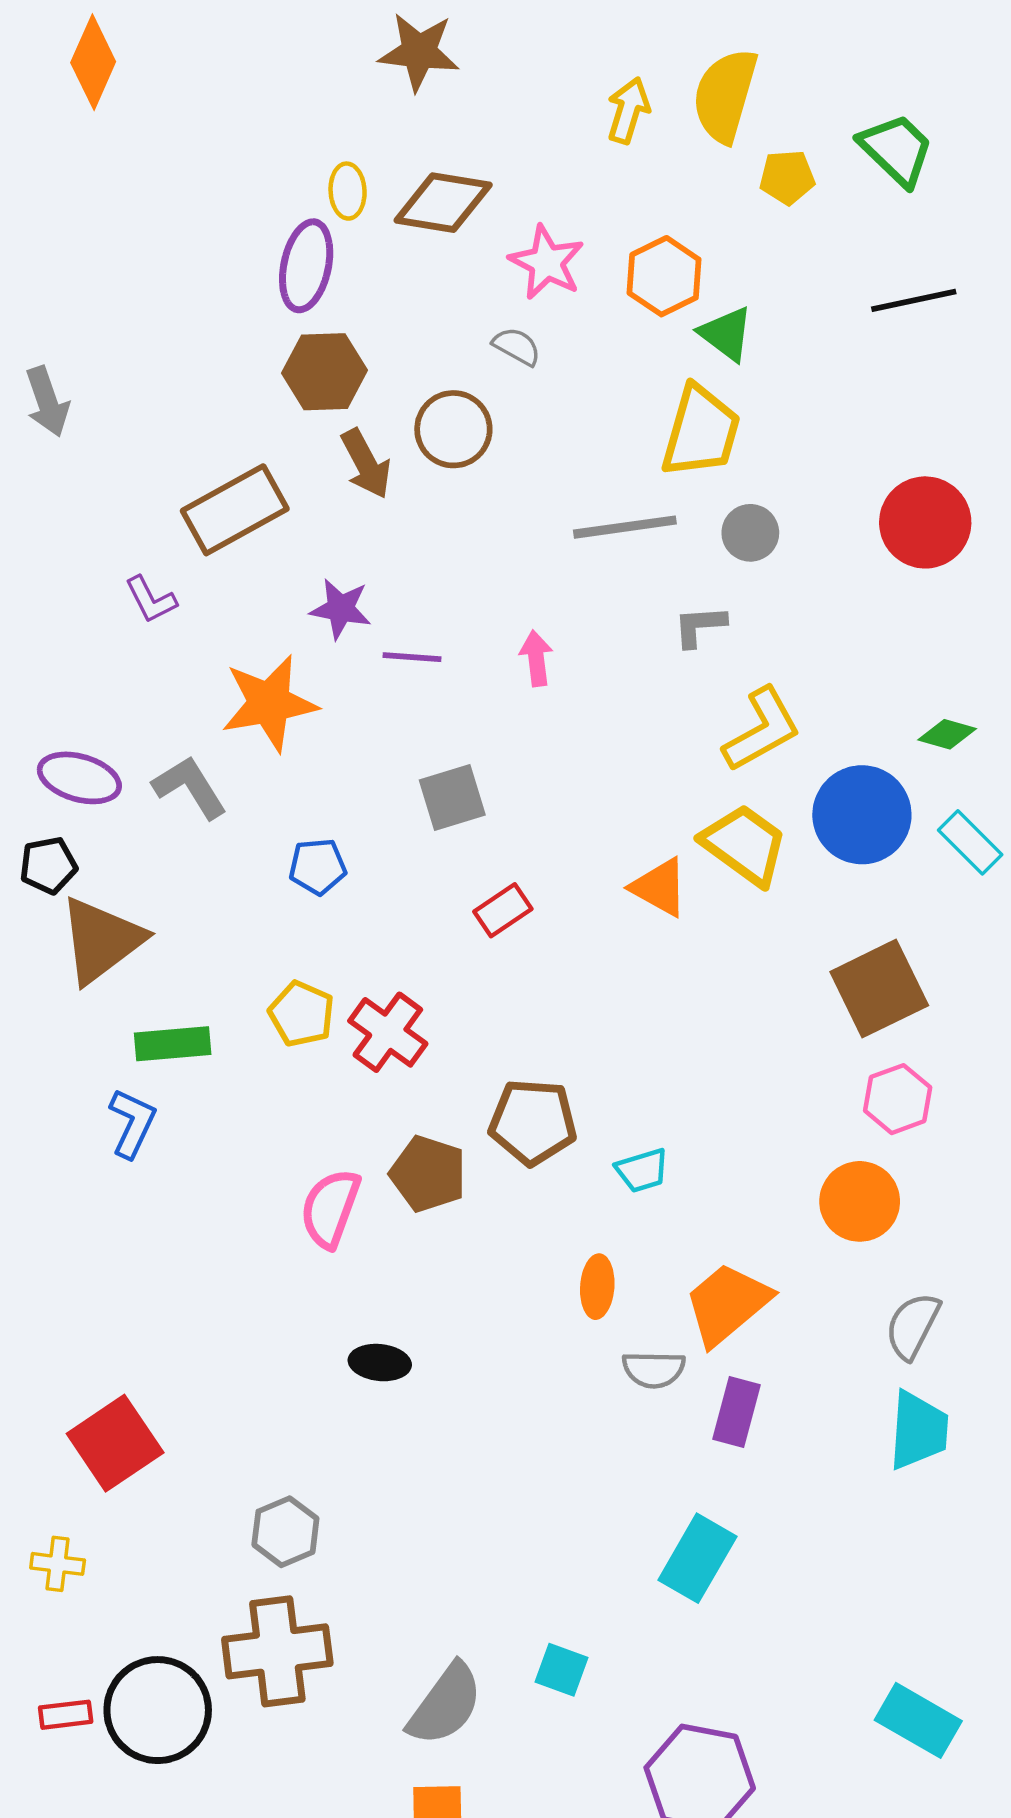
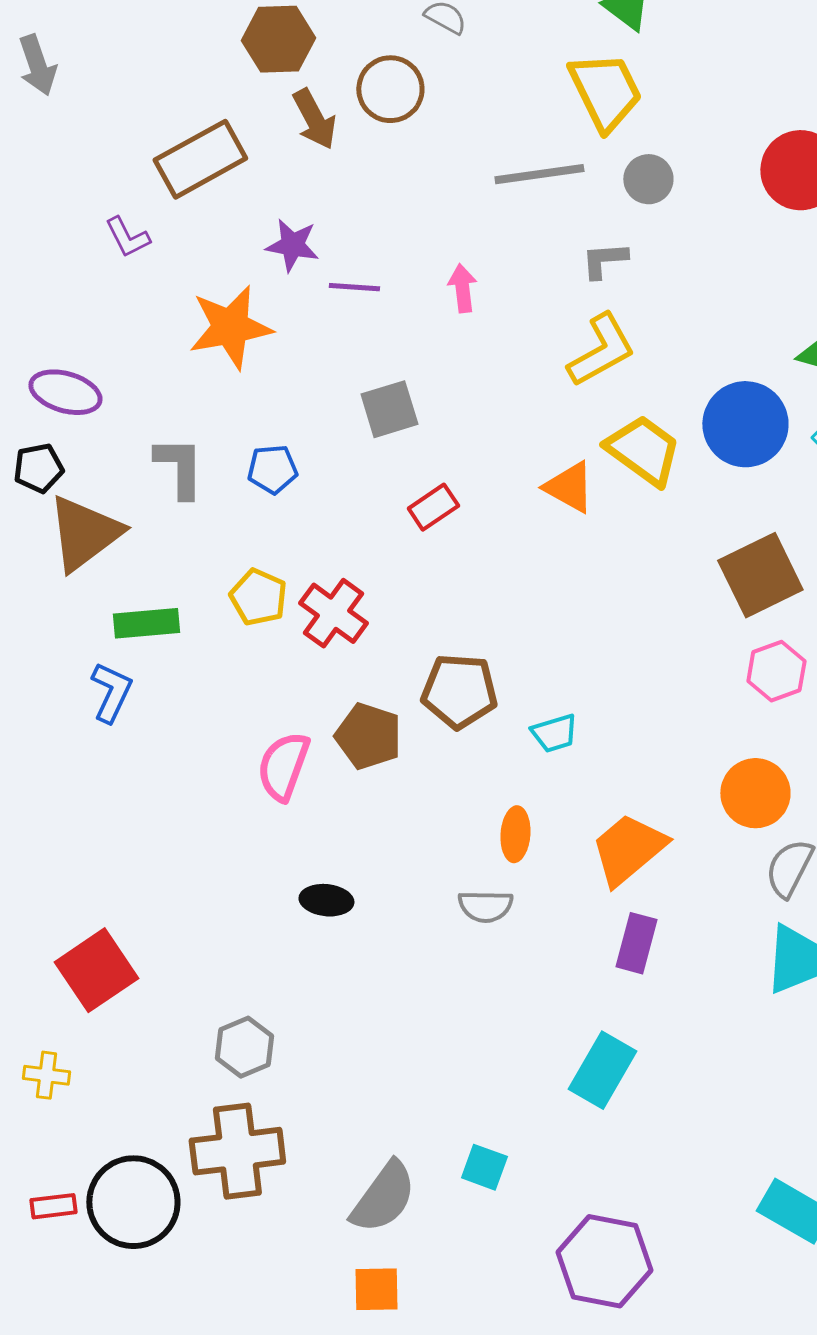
yellow trapezoid: (701, 432) -> (605, 91), turned -42
yellow L-shape: (762, 730) -> (601, 350), moved
gray L-shape: (190, 787) -> (179, 467), moved, turned 32
orange circle: (860, 1201) -> (755, 793), moved
gray semicircle: (654, 1369) -> (485, 906), moved

